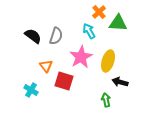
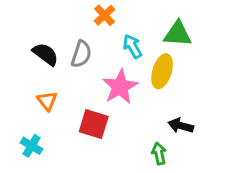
orange cross: (99, 12) -> (105, 15), moved
yellow ellipse: (108, 61) -> (162, 71), moved
orange triangle: (46, 66) -> (47, 101), moved
cyan cross: (31, 90) -> (31, 146), moved

